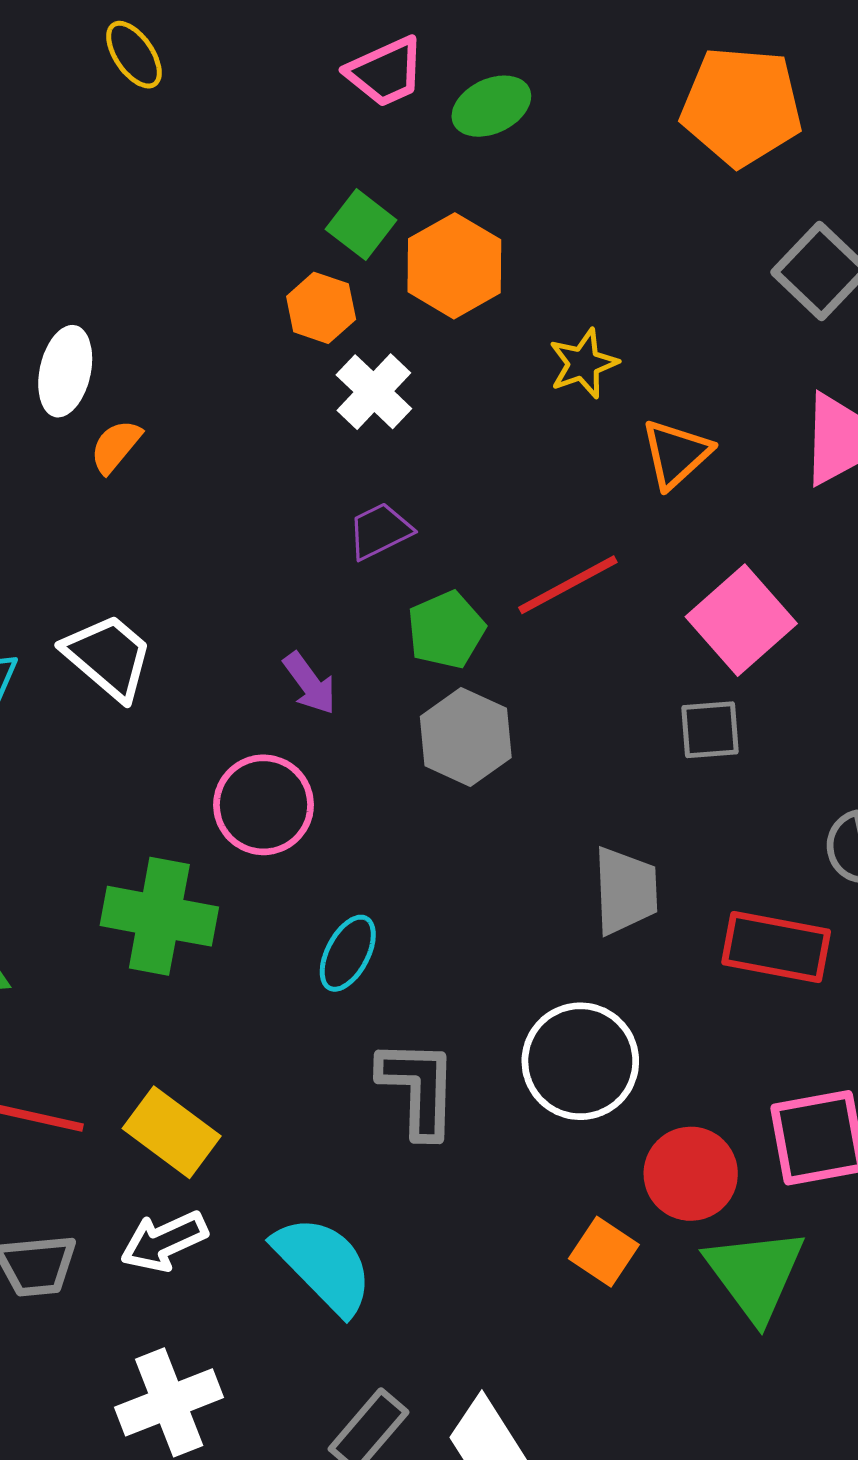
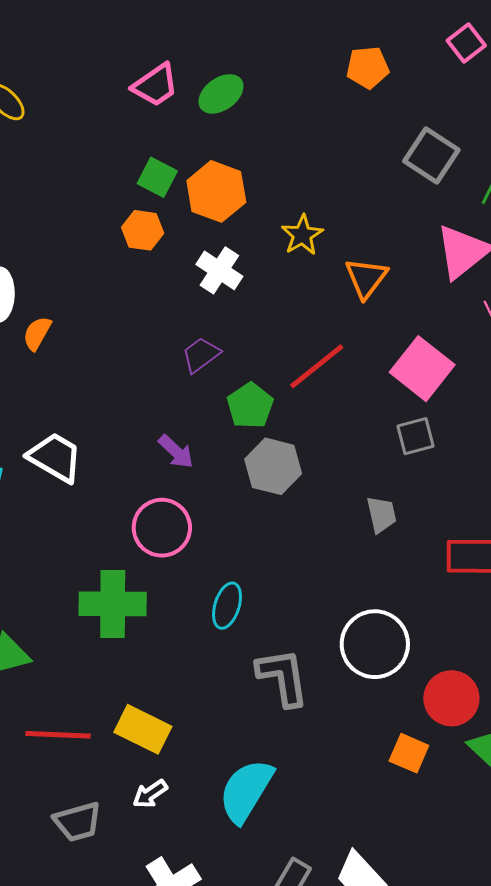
orange pentagon: (742, 106) -> (368, 67), size x0.6
white cross: (374, 392) -> (219, 270), moved
gray trapezoid: (625, 891) -> (381, 514), moved, size x0.7
white arrow: (164, 1241) -> (150, 794), size x0.7
cyan semicircle: (324, 1265) -> (246, 791), turned -94

